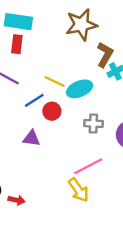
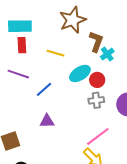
yellow line: (55, 81) -> (56, 53), moved
red circle: (52, 111) -> (97, 80), moved

